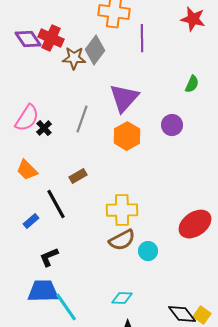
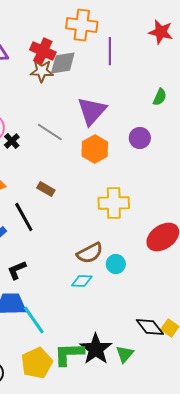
red cross: (51, 38) -> (43, 51), moved
gray diamond: (95, 50) -> (63, 63), turned 44
gray line: (82, 119) -> (50, 132), turned -76
brown rectangle: (78, 176) -> (46, 189), turned 60
yellow cross: (122, 210) -> (114, 203), moved
cyan diamond: (122, 298) -> (82, 281), moved

